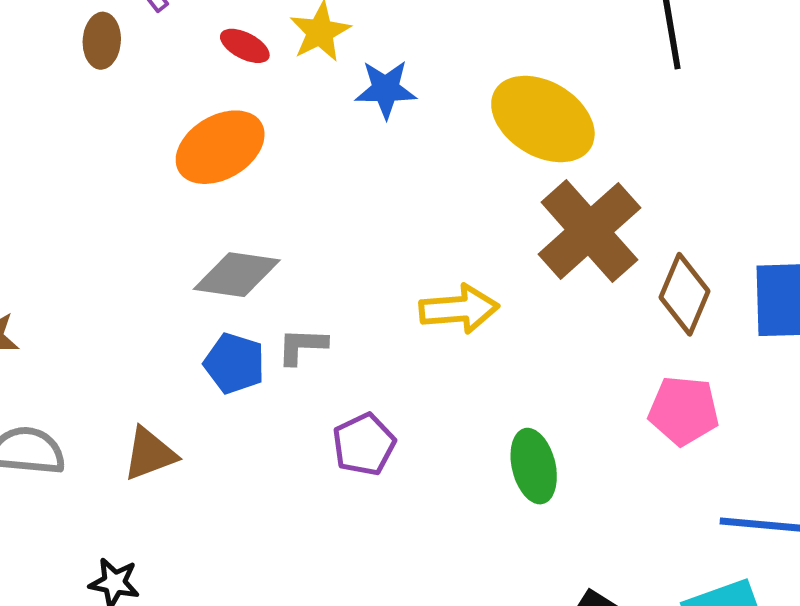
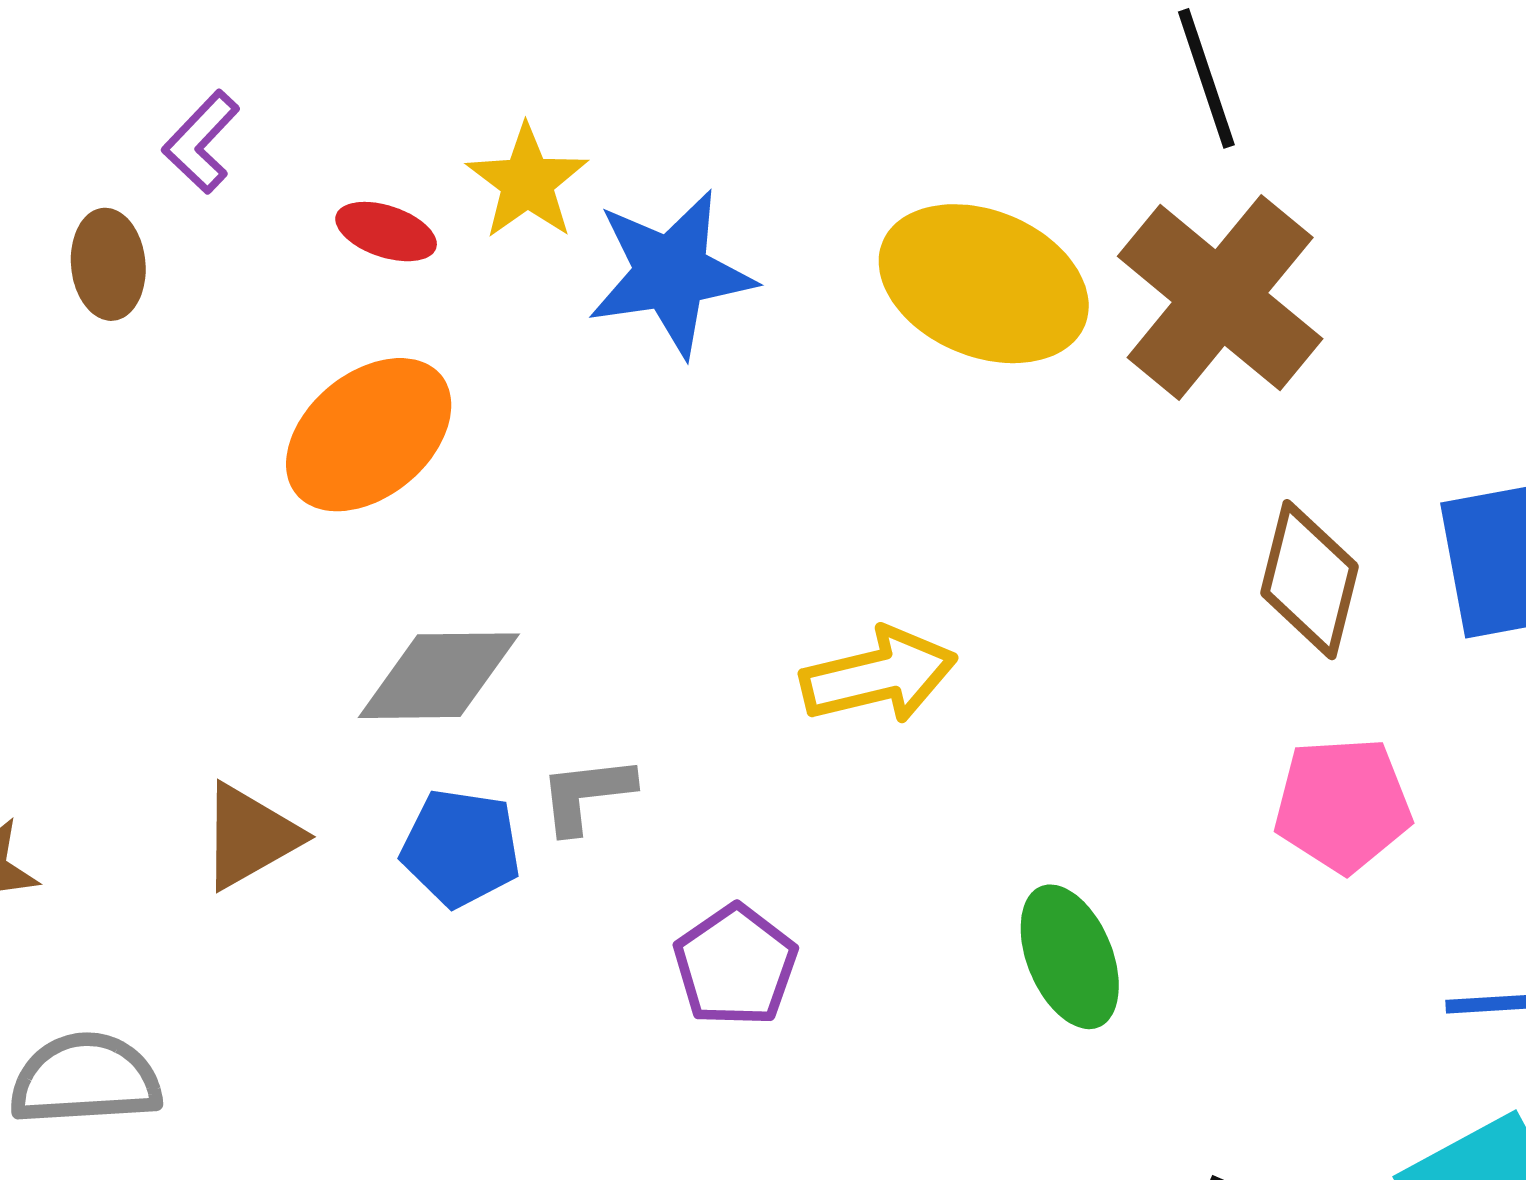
blue star: (386, 89) -> (671, 273), size x1.4
brown cross: (589, 231) -> (1220, 297), moved
brown triangle: (150, 454) -> (250, 836), moved

